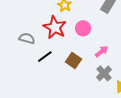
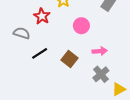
red star: (55, 27) -> (42, 16), moved, size x0.7
pink arrow: (102, 51) -> (100, 51), turned 32

